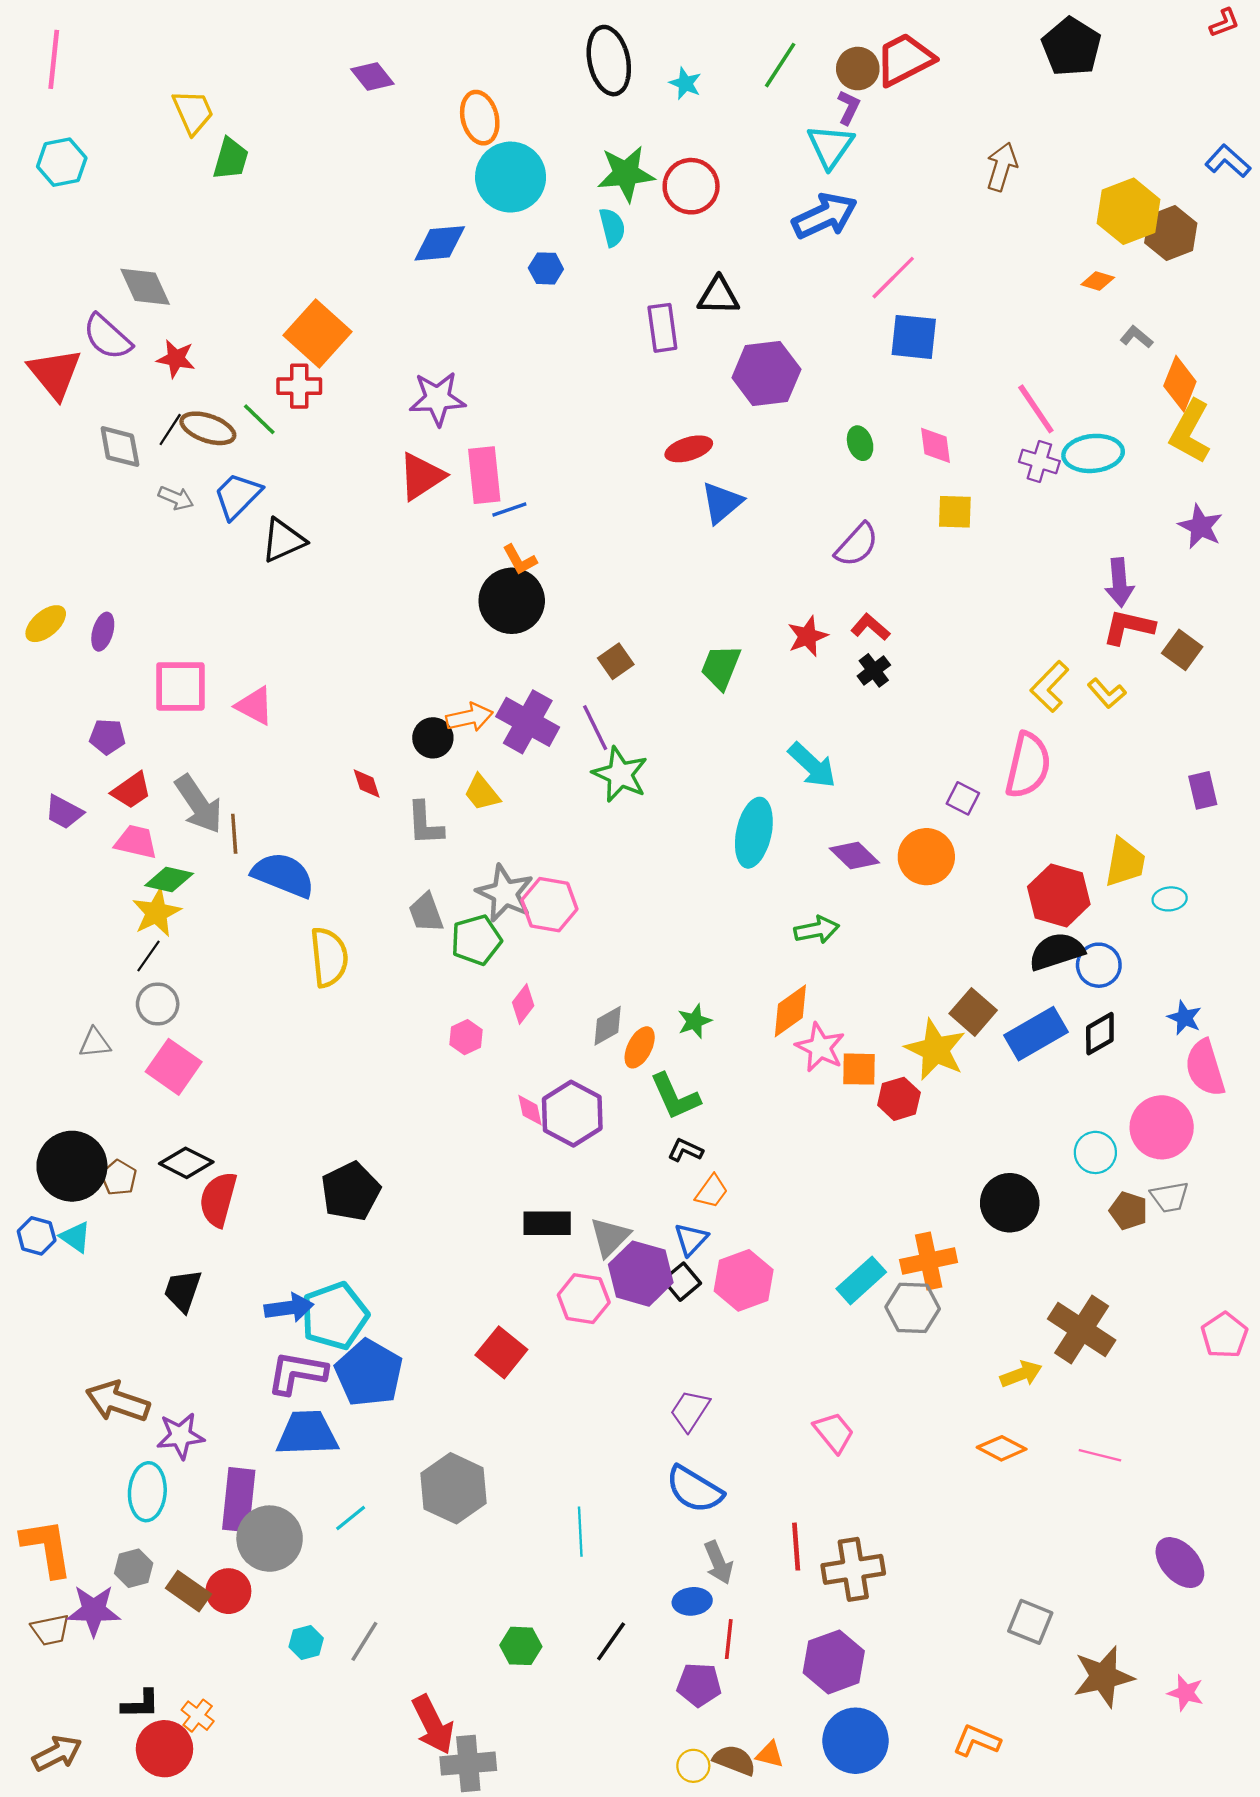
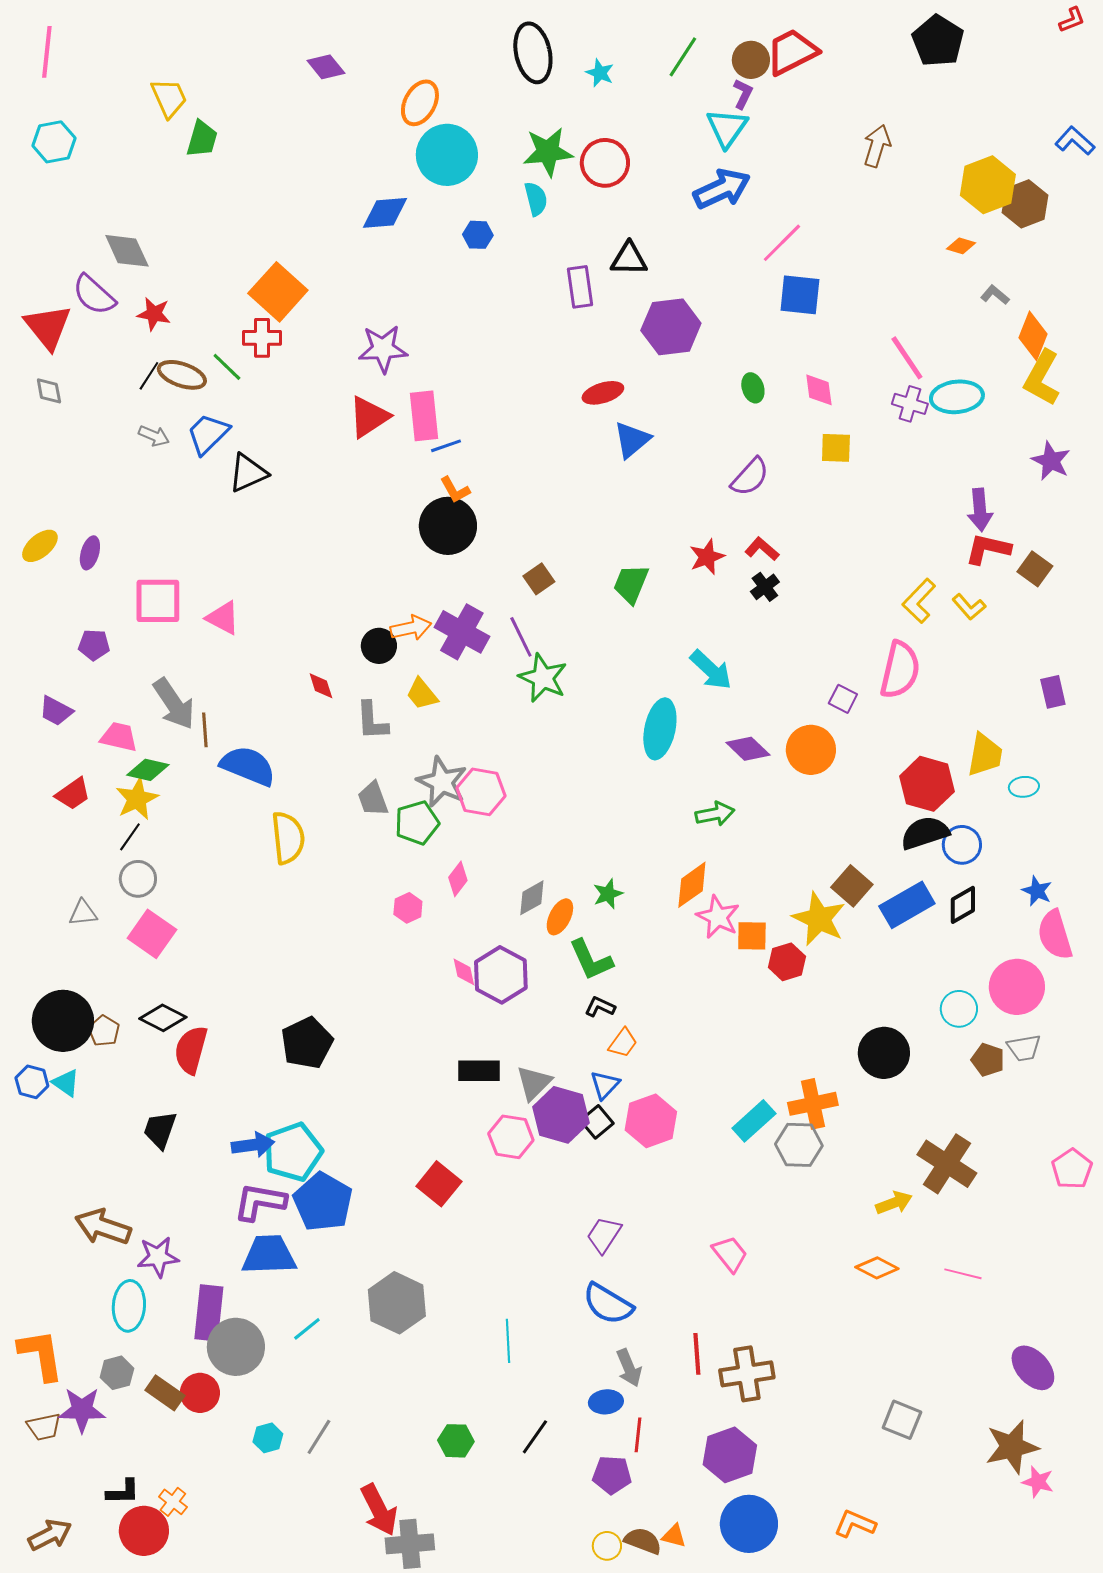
orange ellipse: (480, 118) -> (420, 103), turned 42
gray diamond: (120, 447) -> (49, 391), moved, size x0.7
red trapezoid: (131, 790) -> (73, 794), moved
brown star: (1103, 1677) -> (1012, 1447), moved

